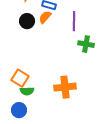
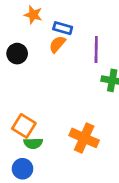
black circle: (27, 21) -> (17, 54), moved
orange cross: (65, 87) -> (84, 138), turned 30

